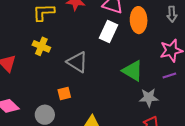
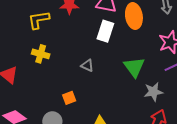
gray triangle: (77, 62) -> (87, 65), moved, size x0.6
green triangle: (133, 71) -> (134, 67), turned 30

